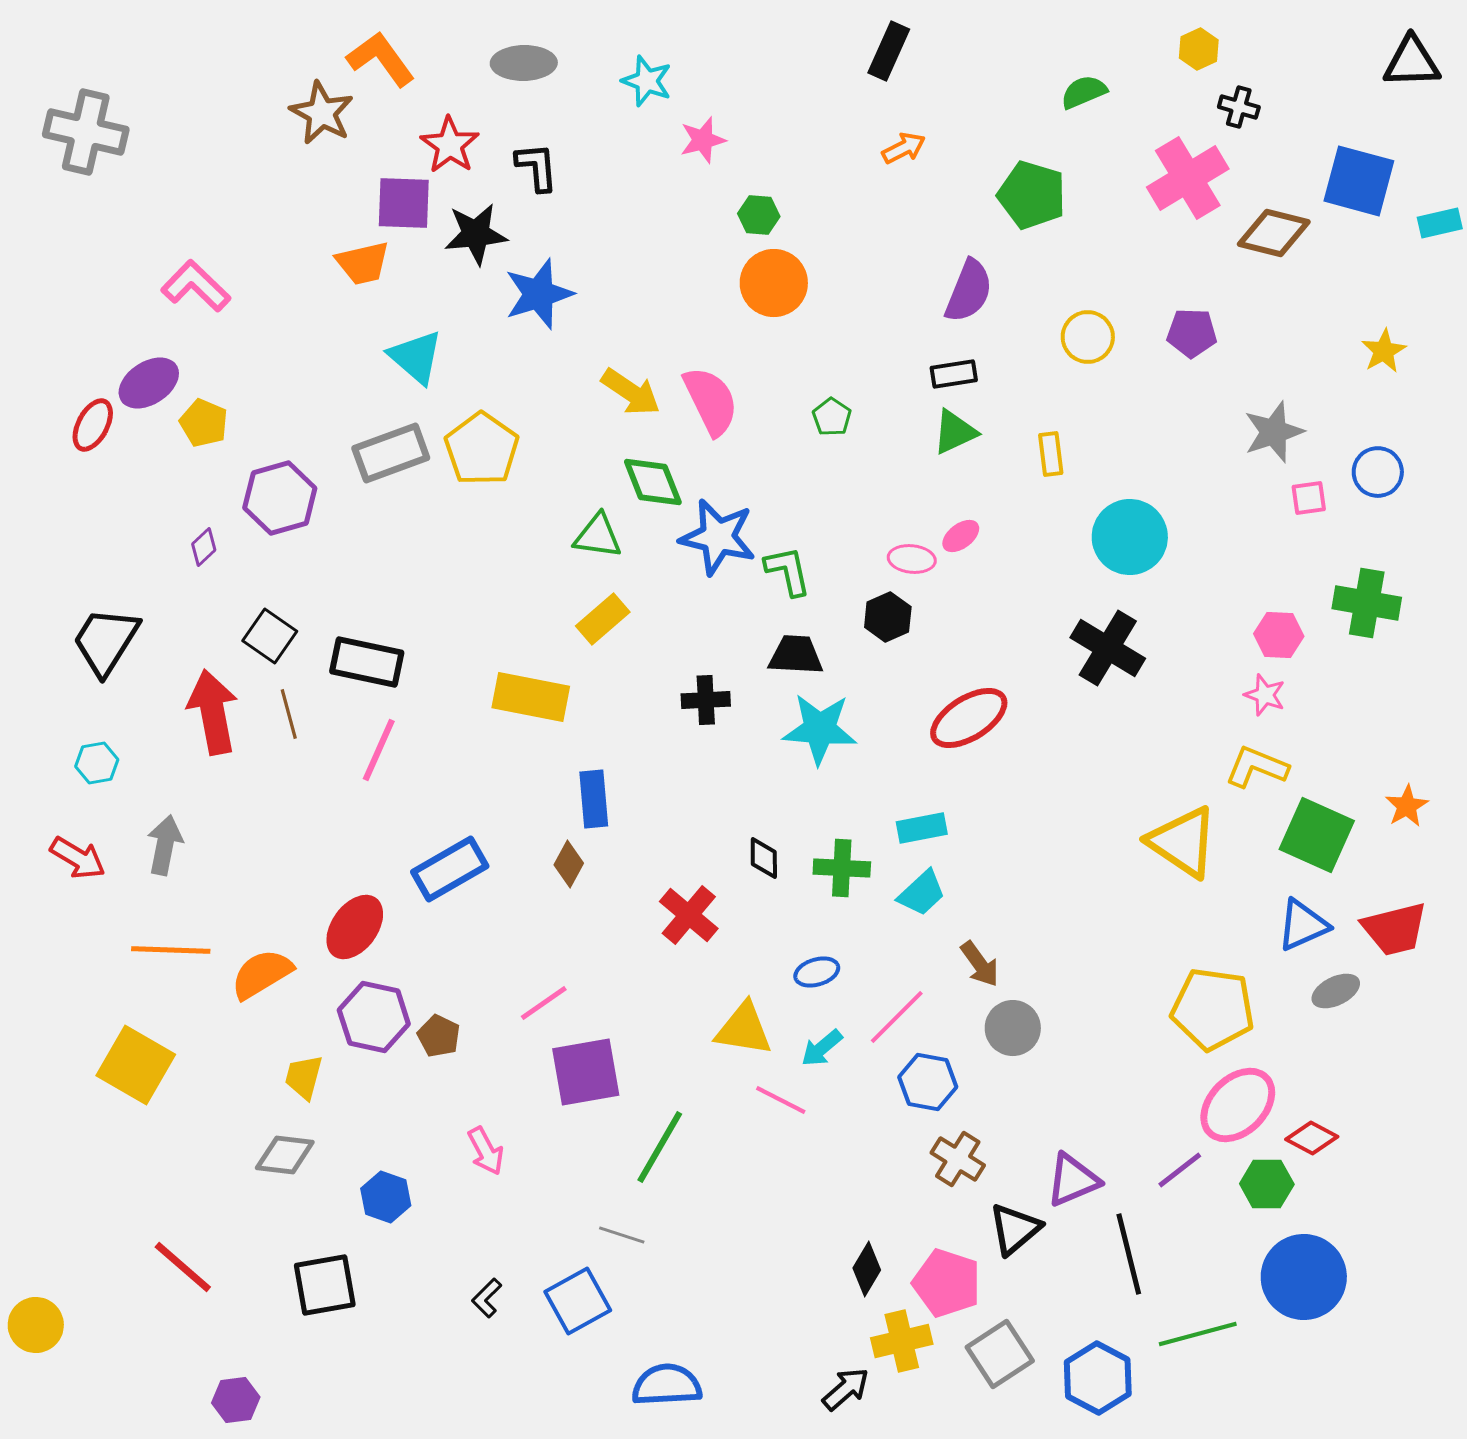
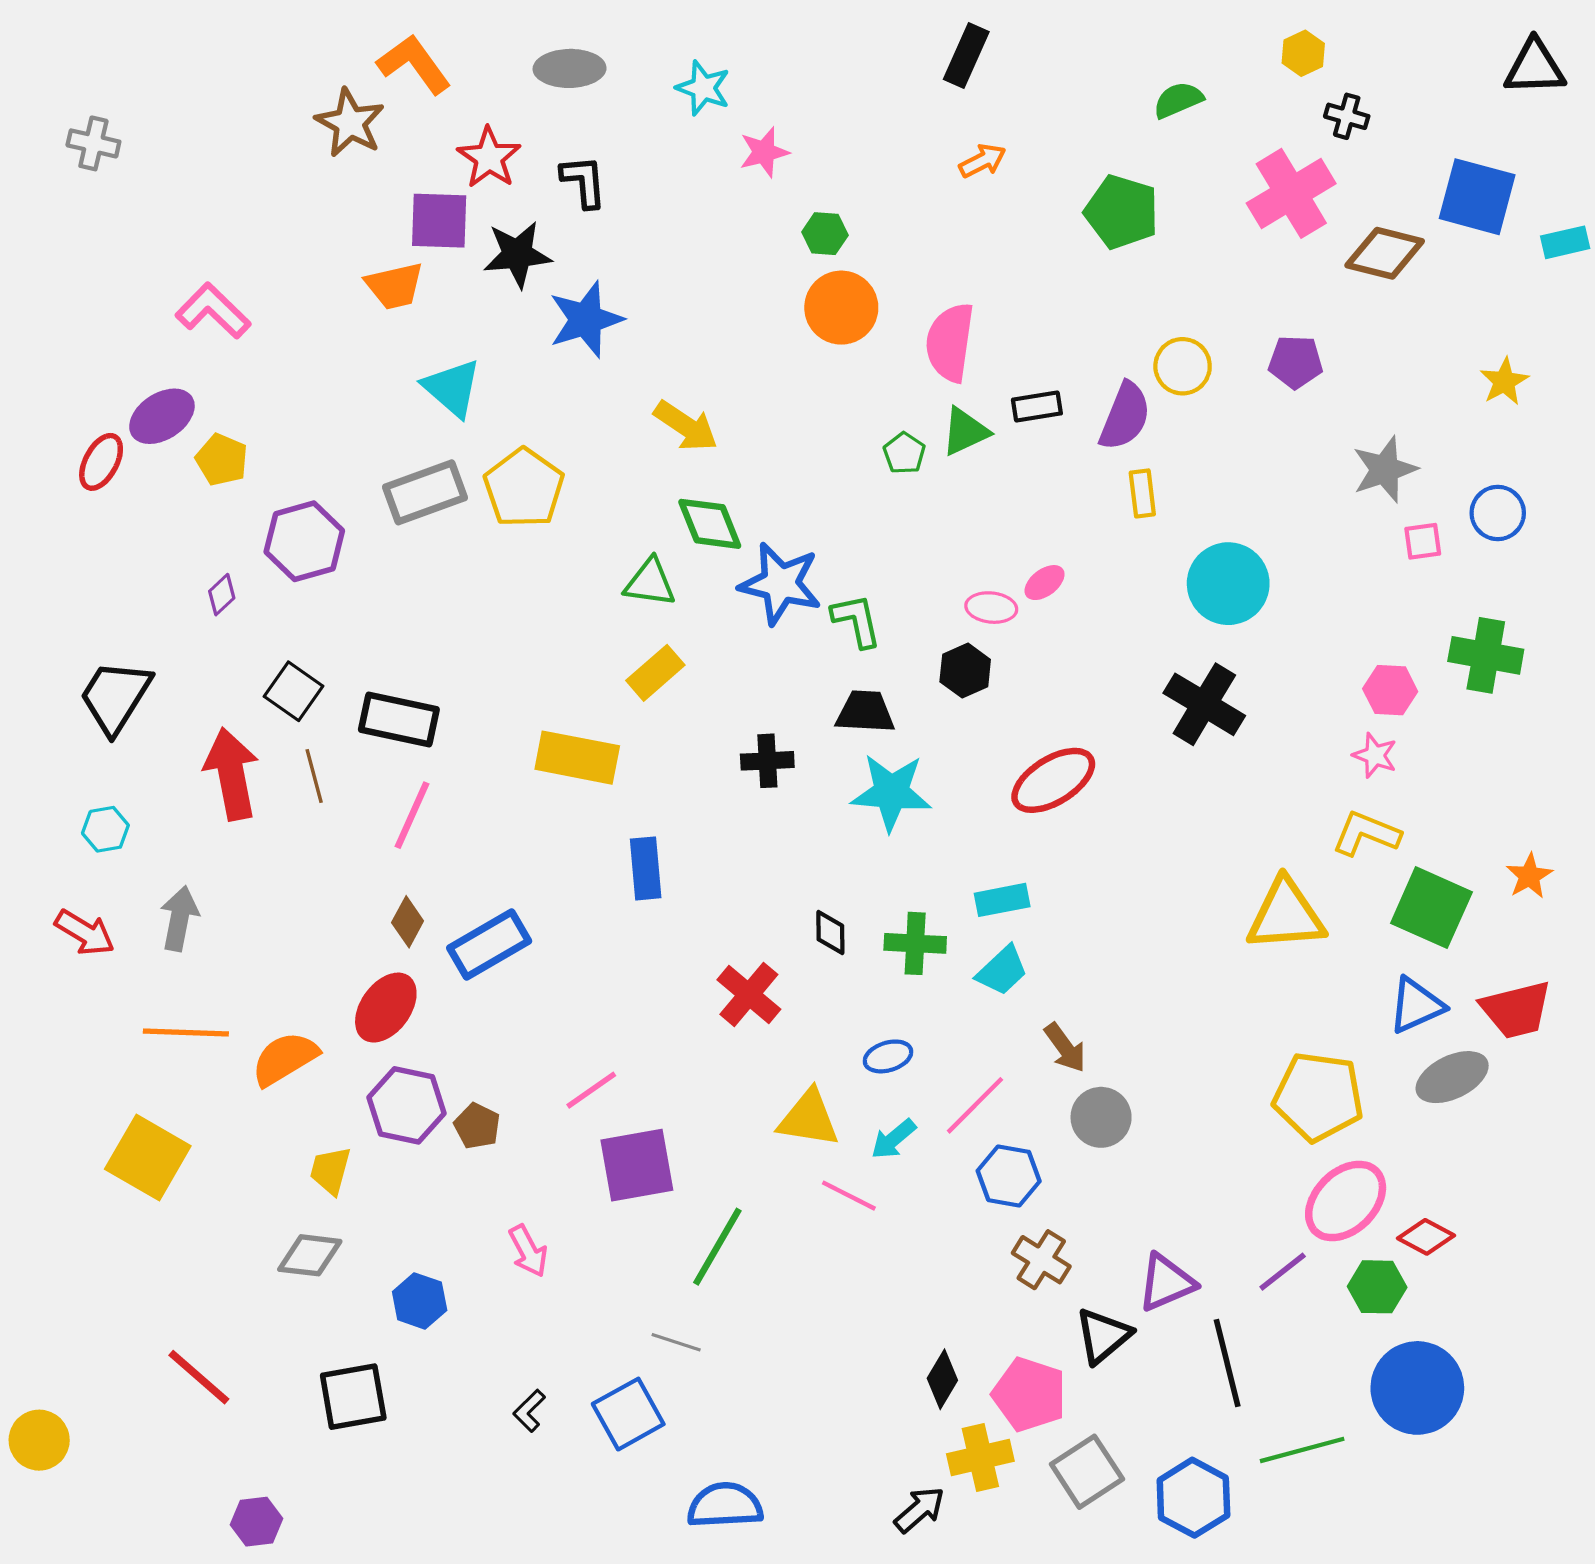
gray cross: (86, 132) -> (93, 143), size x0.6
purple semicircle: (969, 291) -> (1125, 416), moved
pink semicircle: (711, 401) -> (950, 342), moved, turned -146
green triangle: (955, 432) -> (965, 431), moved
yellow triangle: (1183, 842) -> (1286, 915), turned -38
brown diamond: (569, 864) -> (408, 922), moved
gray ellipse: (1336, 991) -> (1452, 1077), size x1.4

